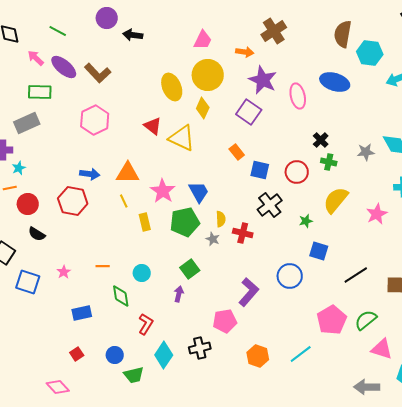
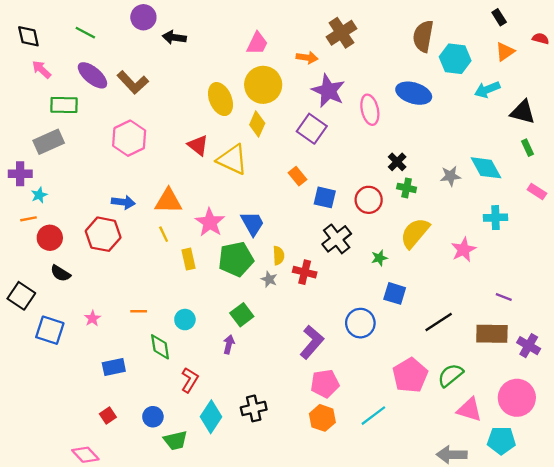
pink arrow: (36, 58) -> (41, 69), moved
pink pentagon: (225, 321) -> (325, 384), moved

